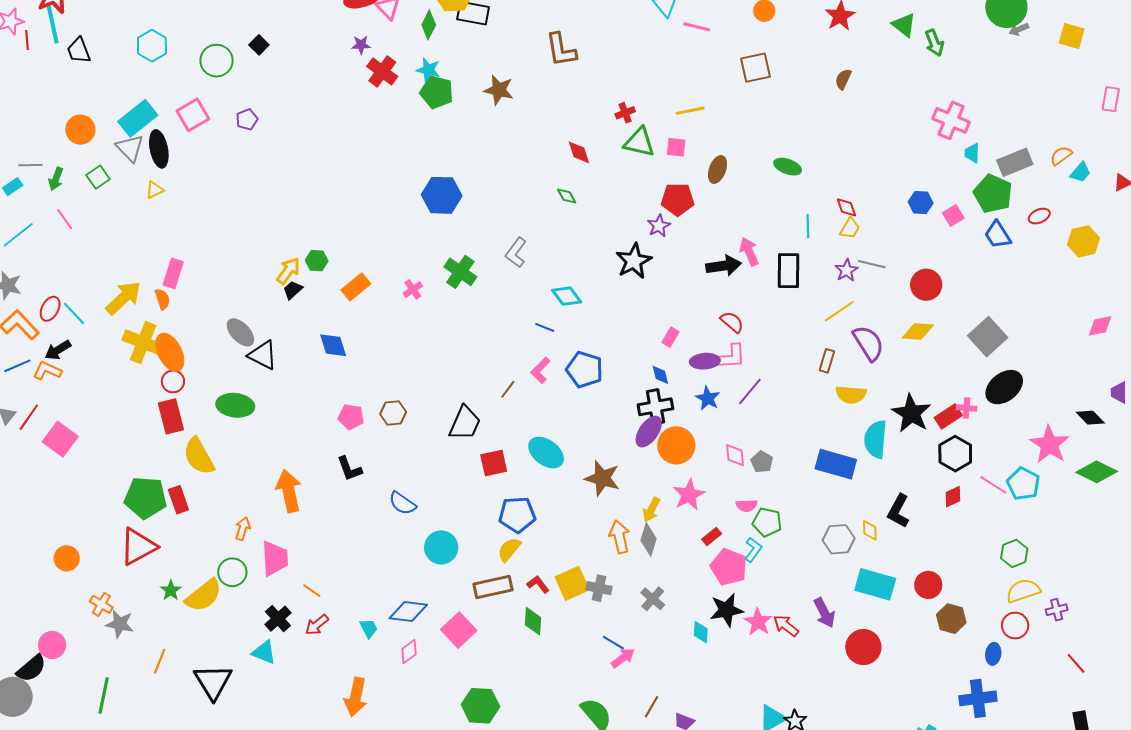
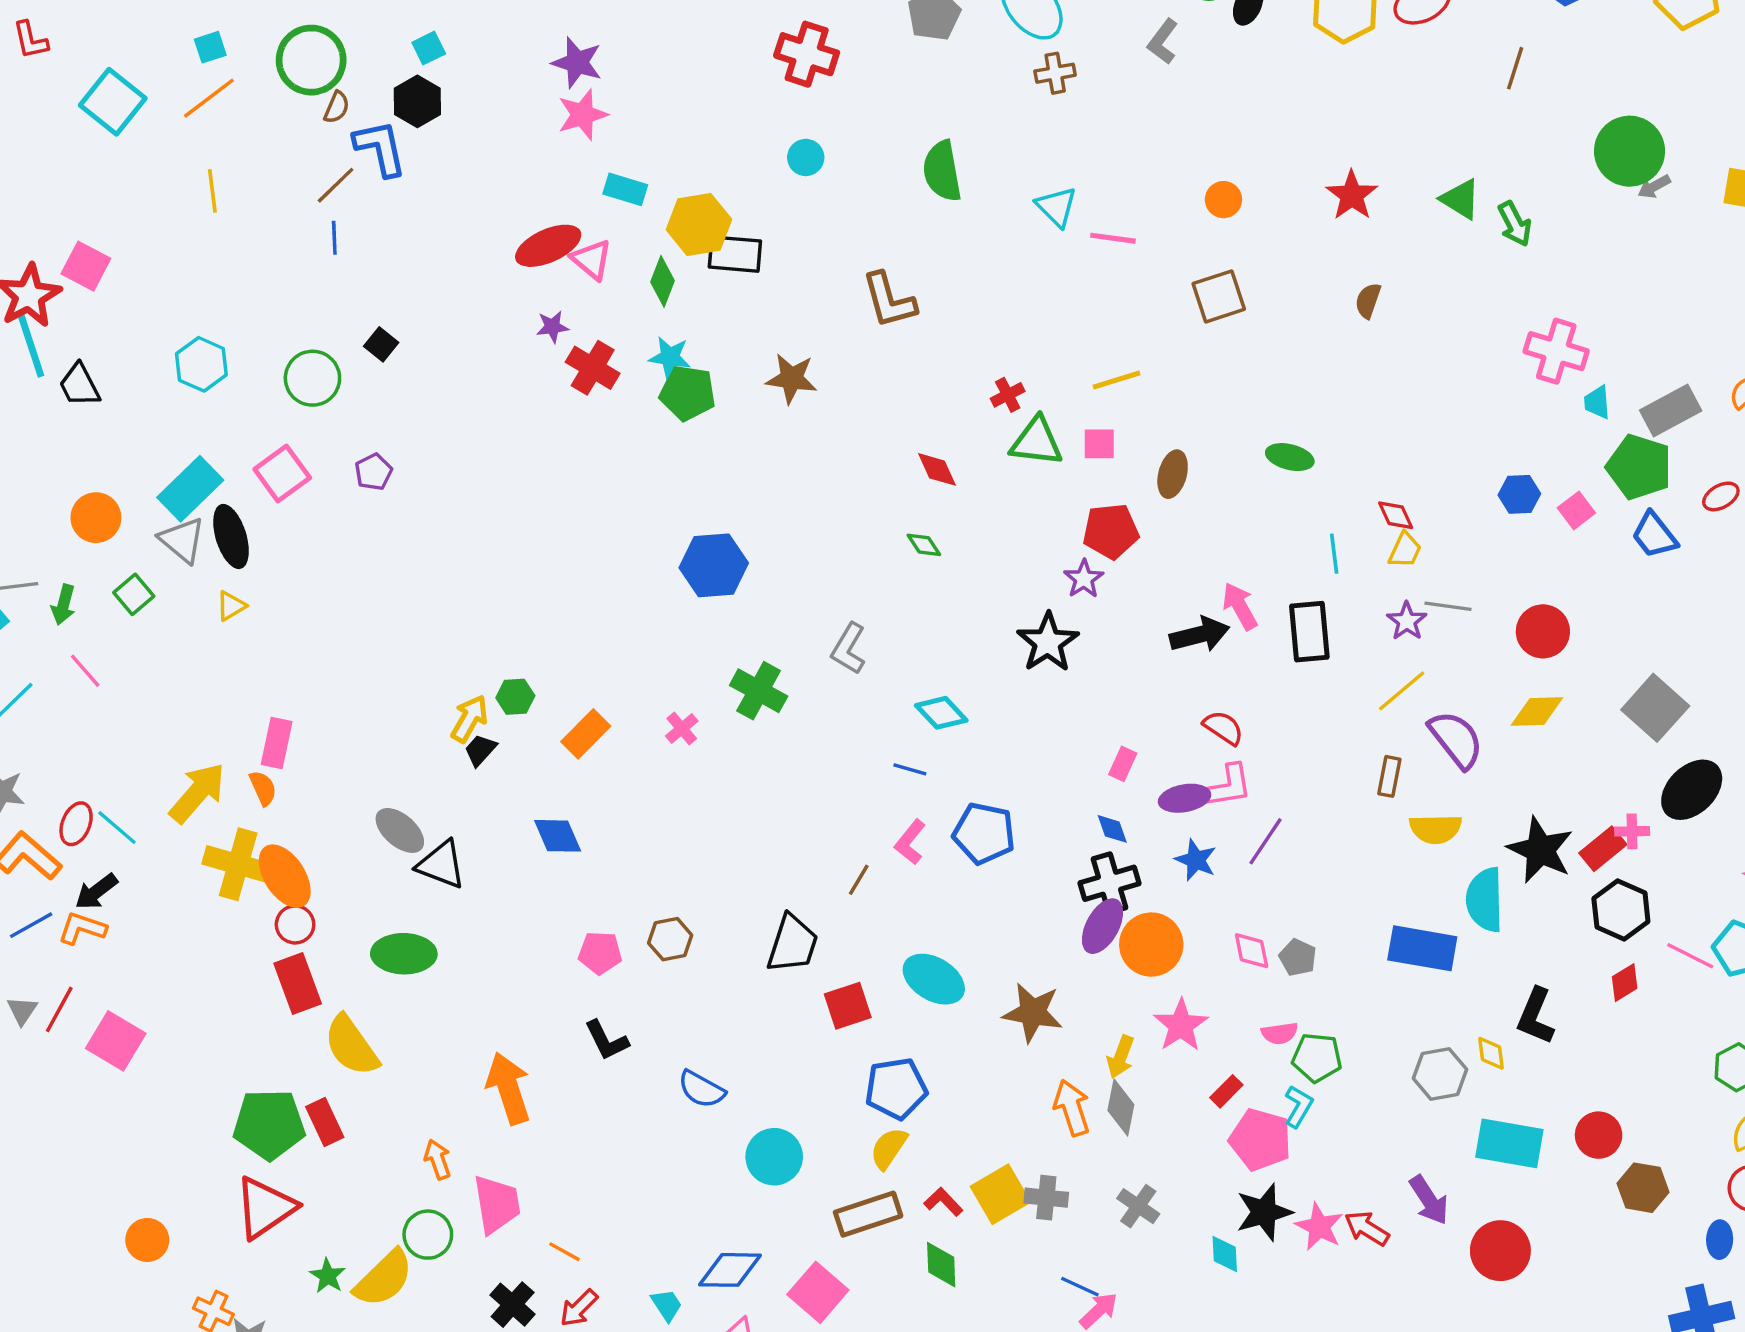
orange arrow: (243, 529) -> (438, 1159), turned -30

